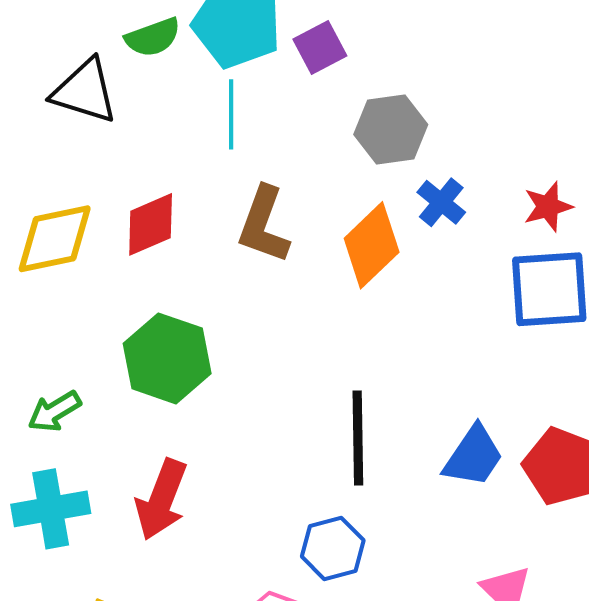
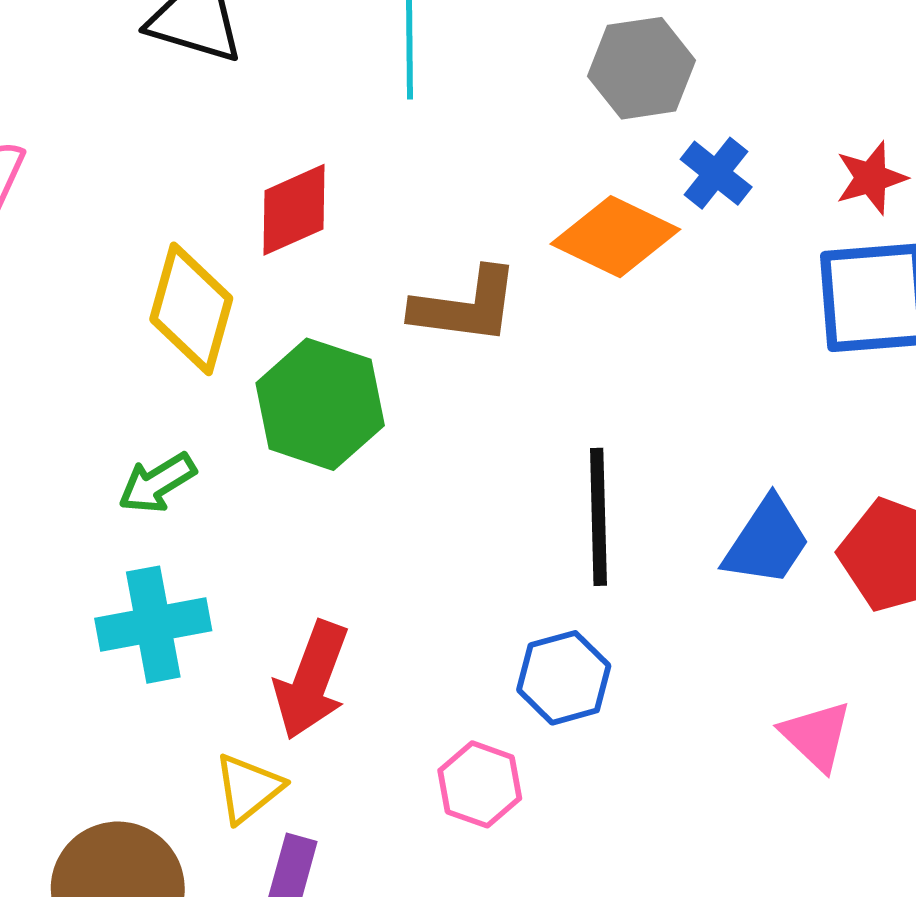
brown L-shape: (264, 225) -> (466, 306), moved, turned -102
yellow diamond: (55, 239) -> (191, 309), moved, turned -62
orange diamond: (372, 245) -> (615, 237), turned 70
red arrow: (161, 500) -> (311, 680), moved

